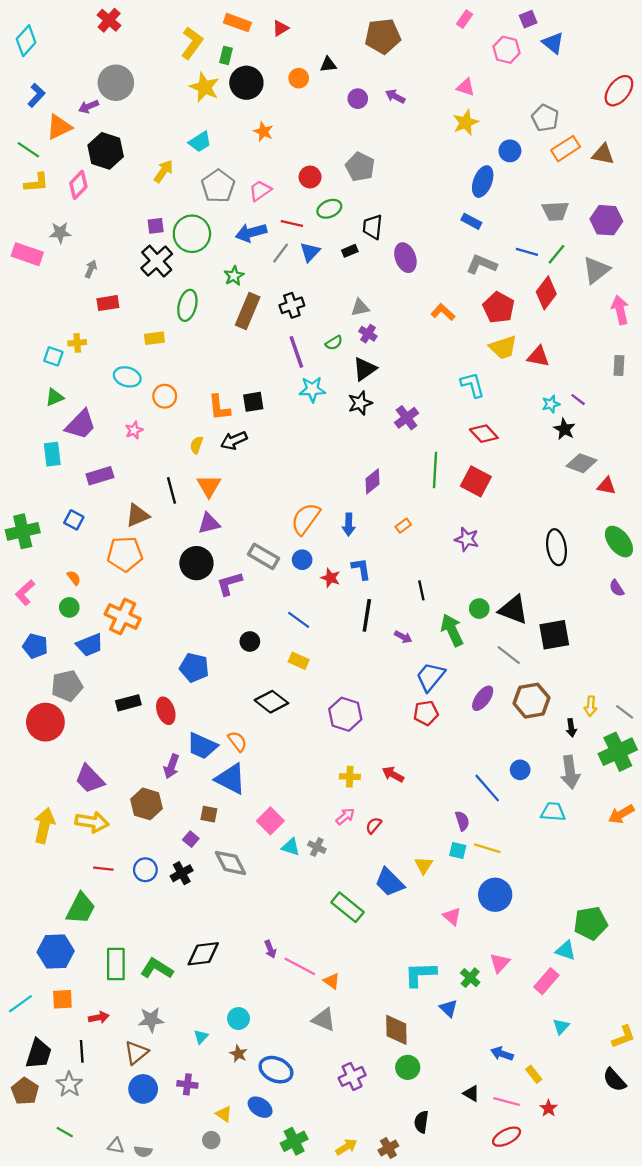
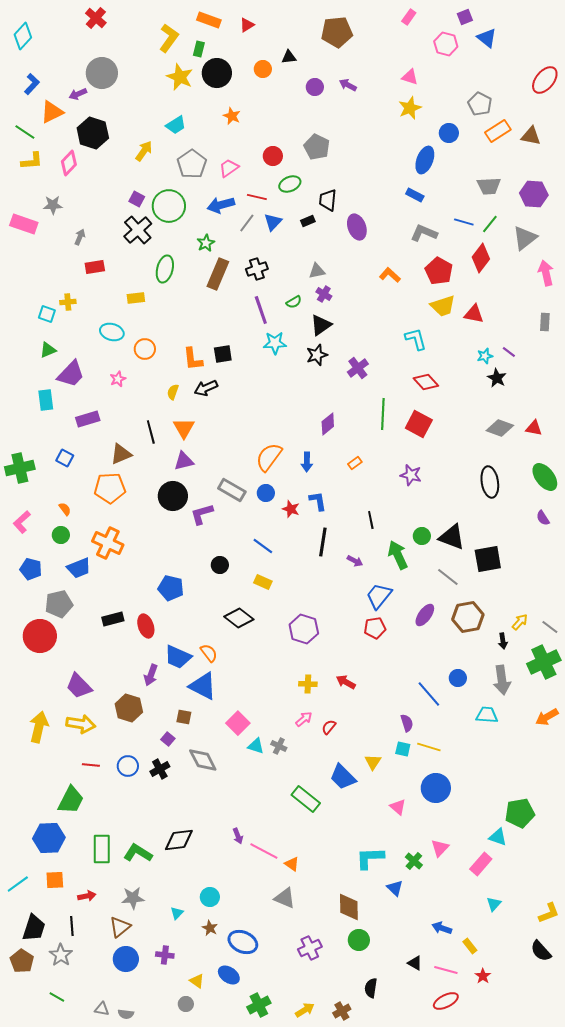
purple square: (156, 226) -> (137, 199), turned 35
gray diamond: (581, 463) -> (500, 428), moved
yellow arrow: (591, 706) -> (520, 622), turned -144

